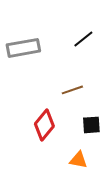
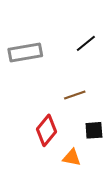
orange triangle: (78, 160) -> (72, 158), moved

